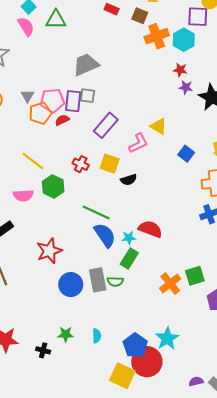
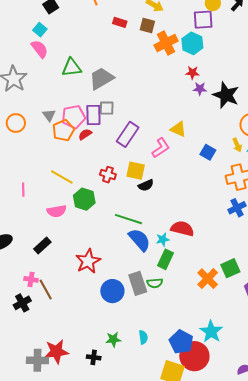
green triangle: (56, 20) -> (72, 68), moved
black semicircle: (129, 180) -> (146, 185), moved

